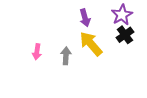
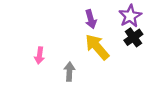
gray arrow: (66, 56) -> (69, 71), moved

